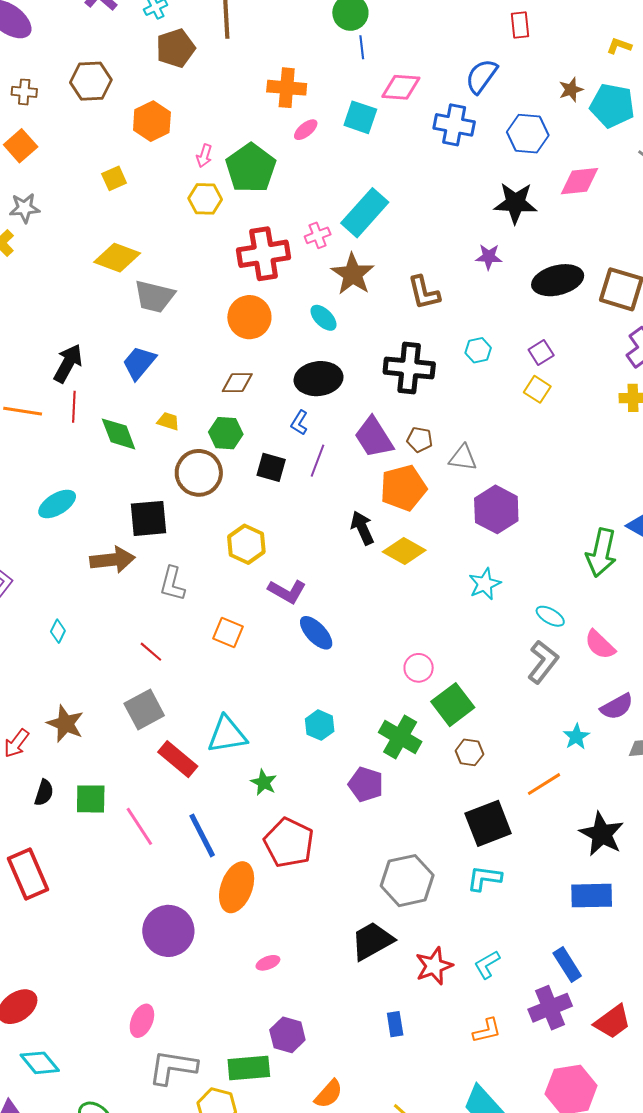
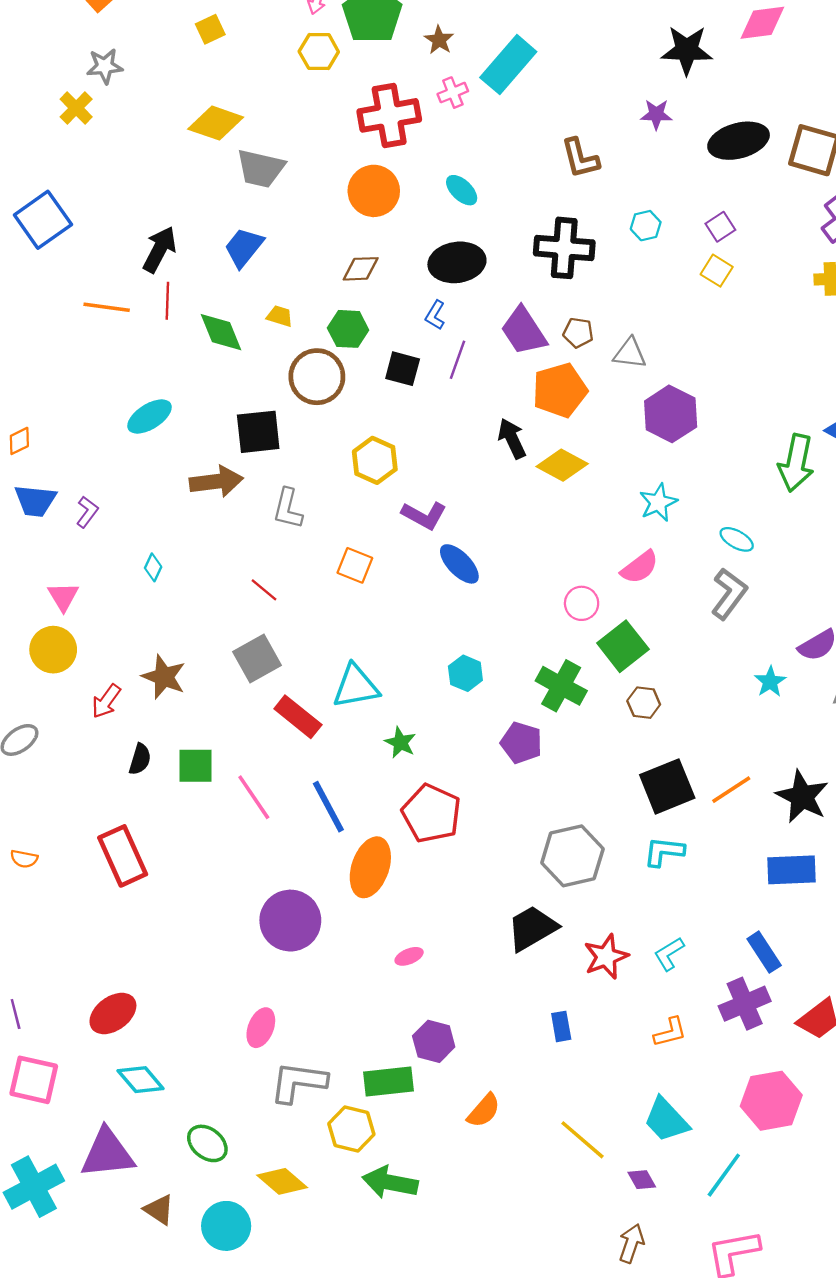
brown star: (353, 274) -> (439, 40), moved, size x0.6
pink semicircle: (600, 645) -> (640, 567), moved, turned -80
orange line: (544, 784) -> (731, 790), moved

